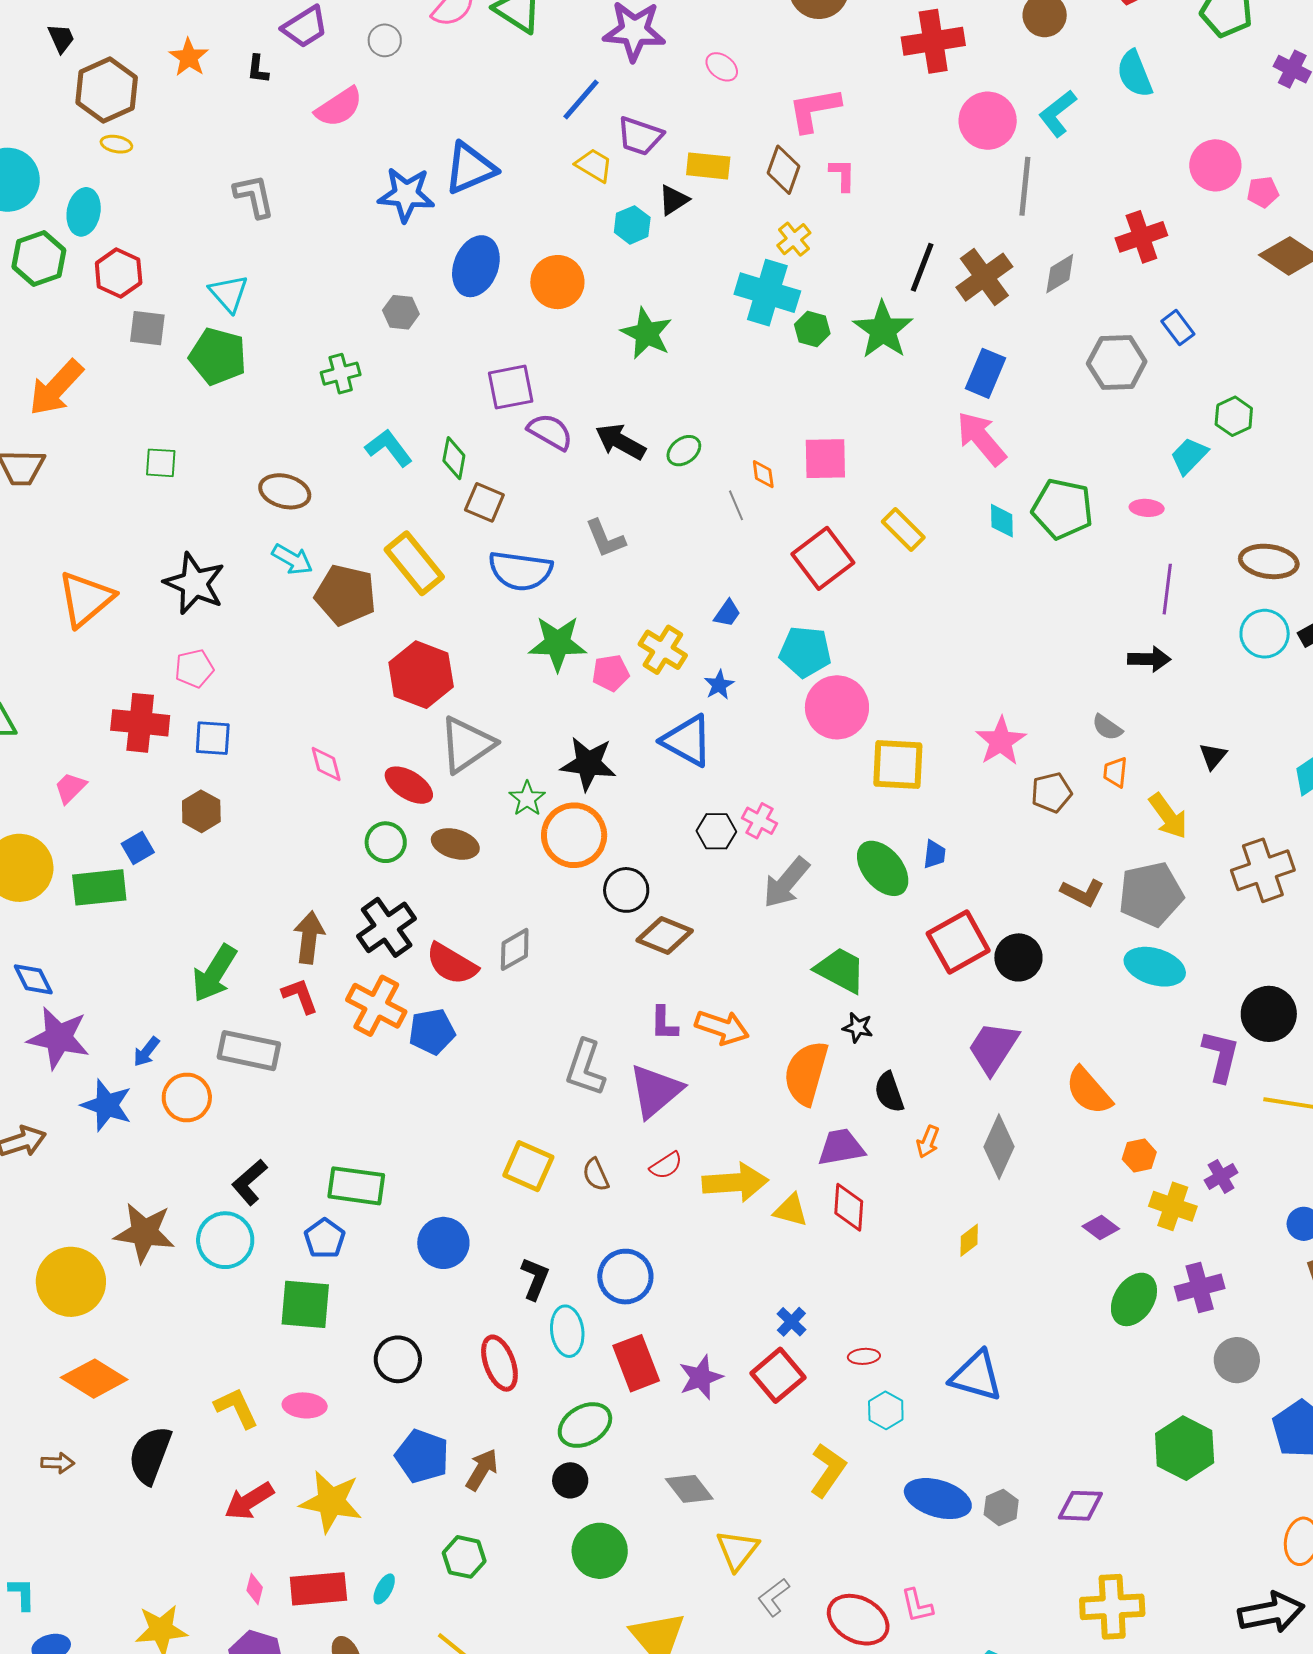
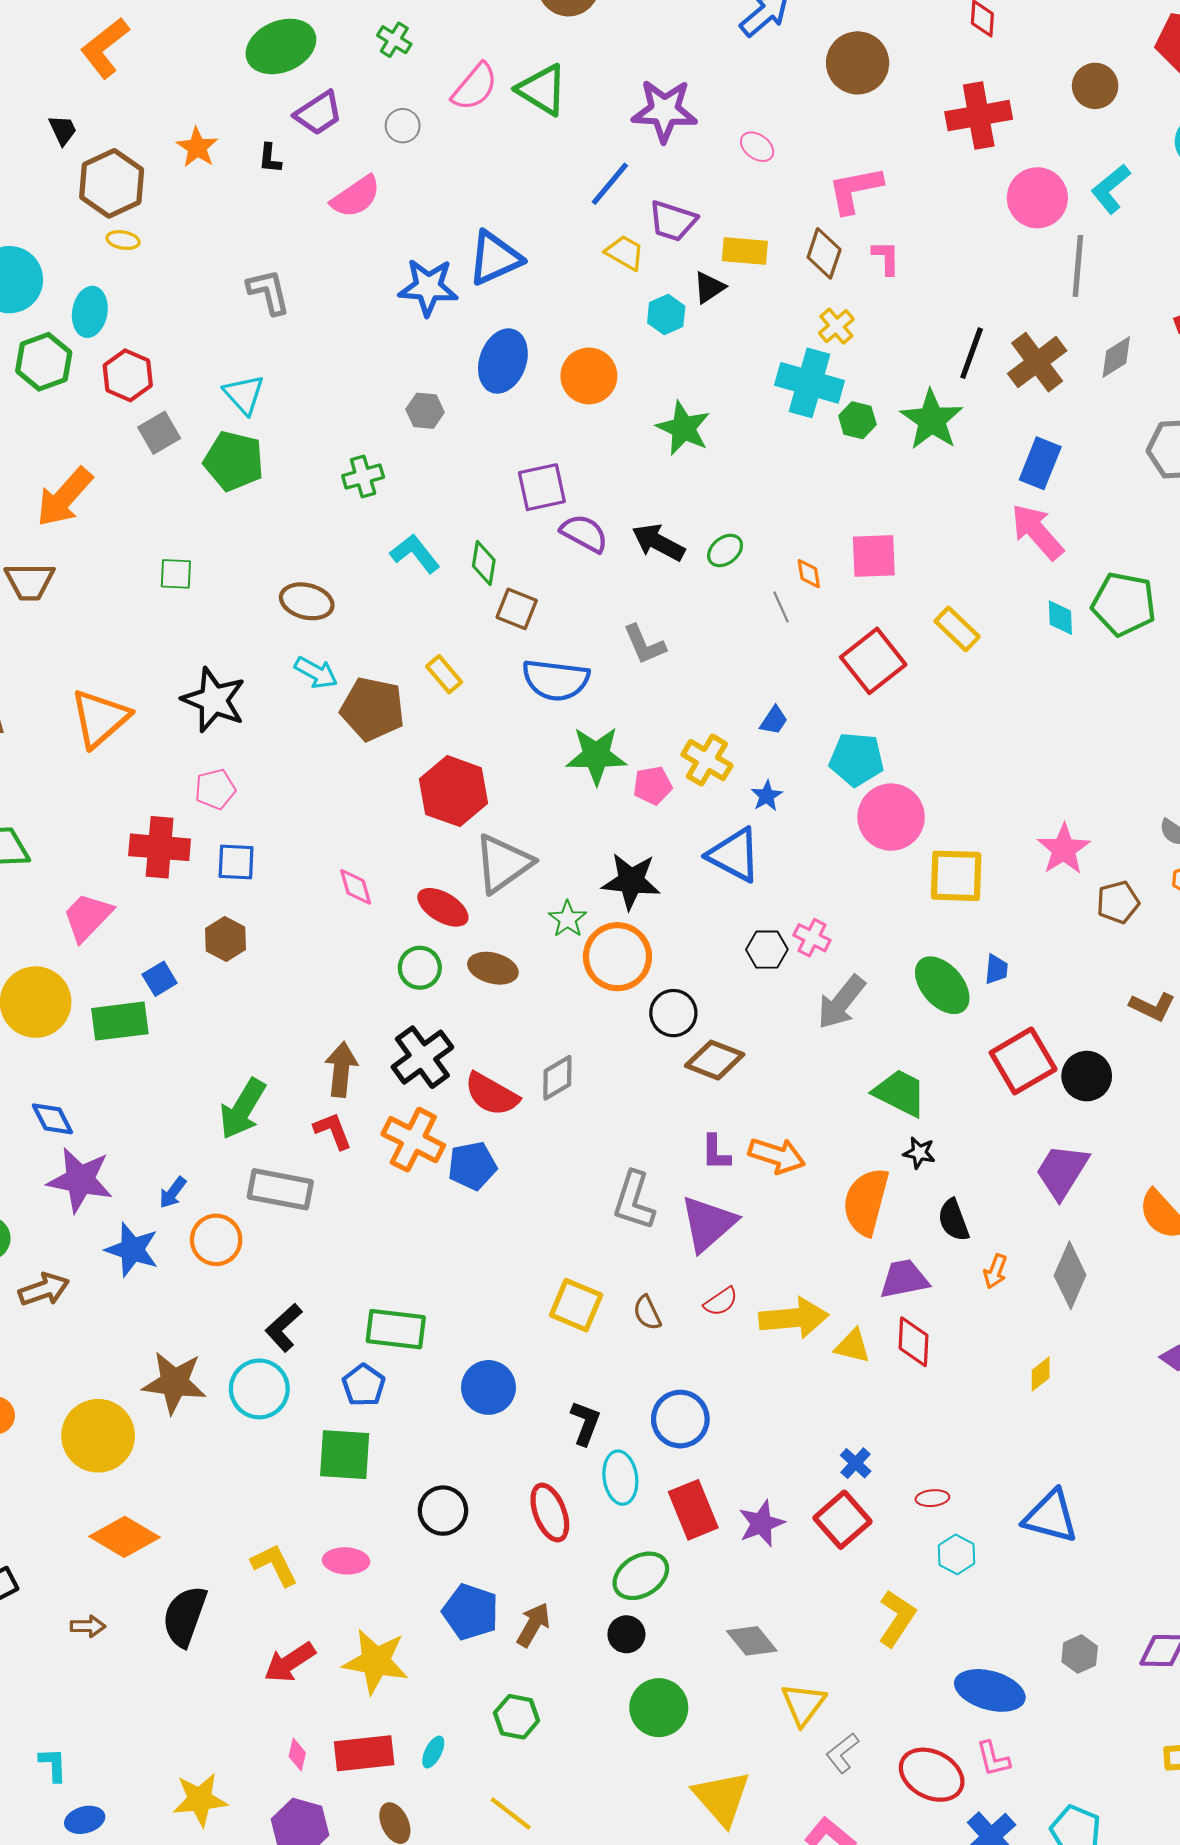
gray square: (147, 328) -> (159, 433), turned -36
yellow rectangle: (414, 563) -> (444, 674), size x0.6
pink trapezoid: (70, 788) -> (88, 917), size x1.5
blue ellipse: (938, 1499) -> (990, 1690), moved

